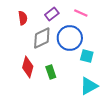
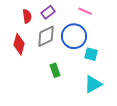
purple rectangle: (52, 14) -> (48, 12), moved
red diamond: (28, 67) -> (19, 44), moved

